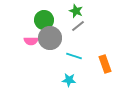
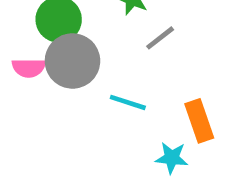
gray line: (78, 26) -> (160, 38), moved
cyan star: (69, 80) -> (172, 158), moved

